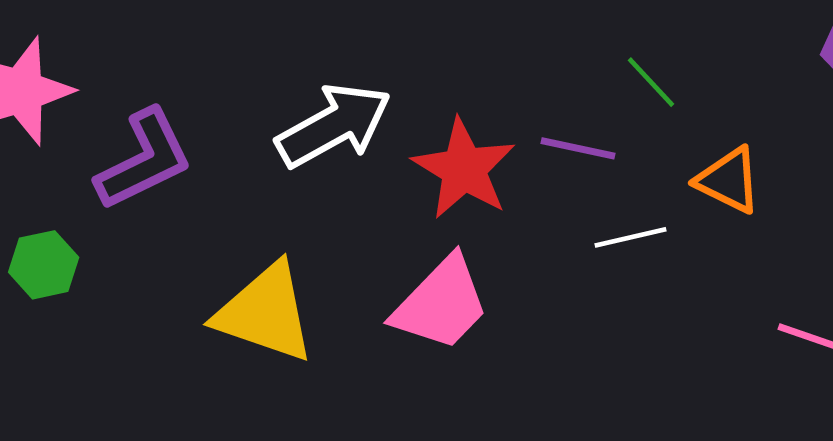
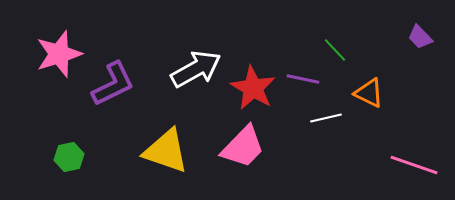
green hexagon: (44, 265) -> (69, 157), moved

